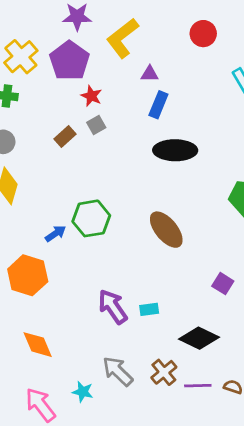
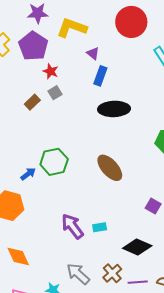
red circle: (203, 34) -> (131, 22), size x1.6
yellow L-shape: (122, 38) -> (72, 28), turned 60
purple triangle: (150, 74) -> (93, 53), turned 40

